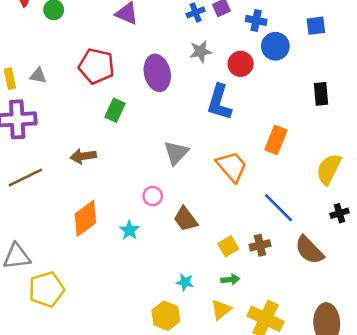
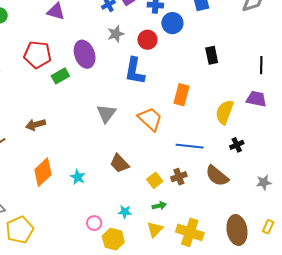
green rectangle: (115, 110) -> (60, 76), moved, turned 42
pink circle: (153, 196) -> (94, 223), moved
blue line: (279, 208) -> (190, 146), turned -32

